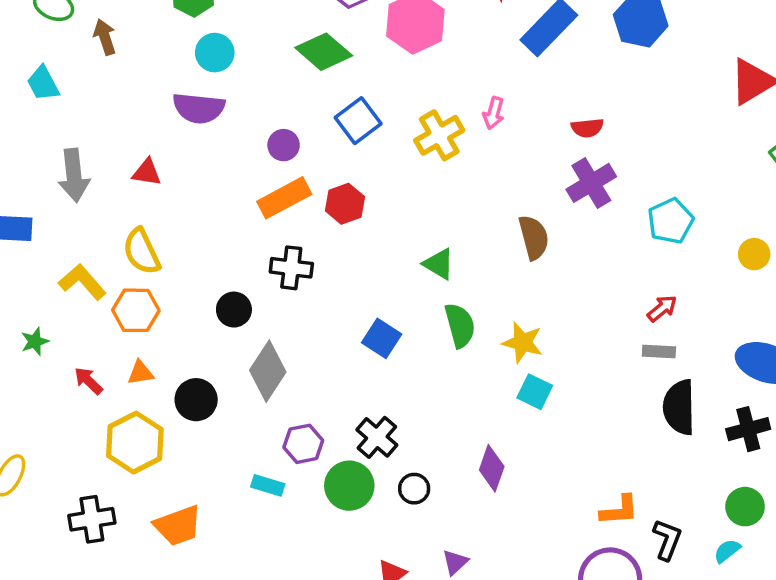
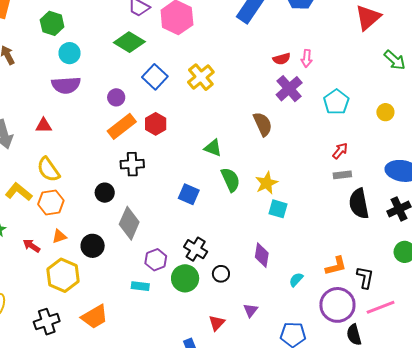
pink arrow: (494, 113) -> (307, 58), moved
yellow star: (523, 343) -> (267, 183), turned -30
cyan semicircle: (727, 551) -> (296, 280), moved

